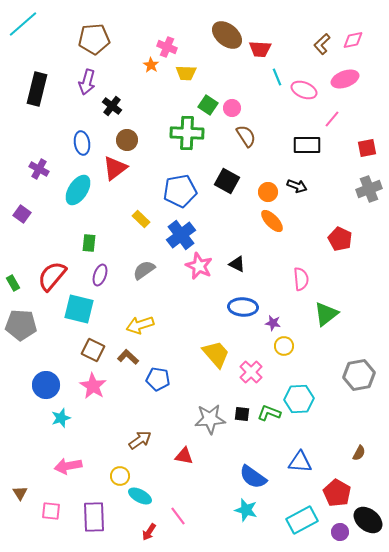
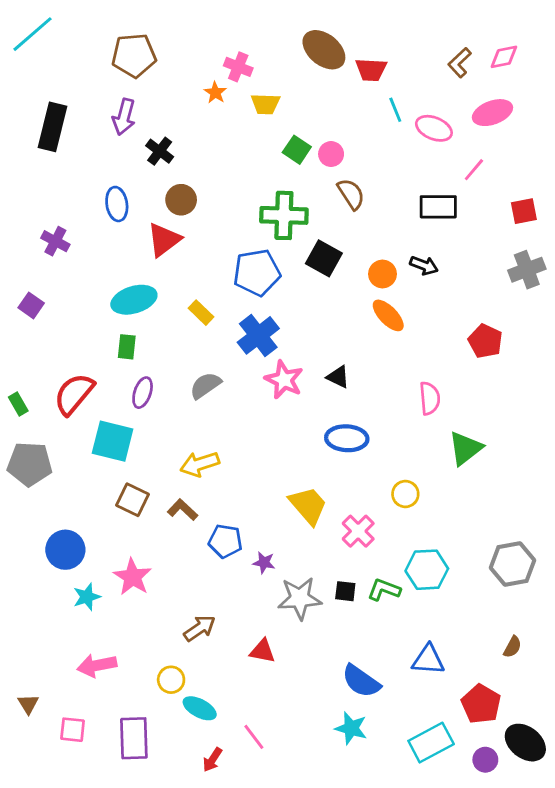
green cross: (187, 133) -> (284, 215), moved
cyan ellipse: (78, 190) -> (134, 300), moved, turned 40
purple star: (273, 323) -> (264, 563), moved
gray hexagon: (359, 375) -> (512, 564), moved
pink star: (93, 386) -> (133, 577), moved

